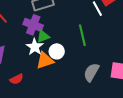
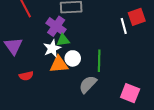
green line: (82, 35) -> (99, 61), moved
gray semicircle: (91, 72) -> (88, 84), moved

